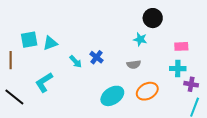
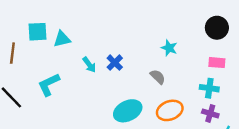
black circle: (153, 18) -> (217, 28), moved
gray semicircle: (134, 64) -> (158, 77), turned -136
purple cross: (191, 84) -> (210, 113), moved

